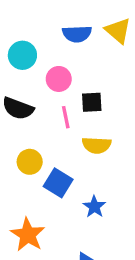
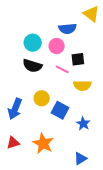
blue semicircle: (77, 34) -> (68, 29), moved
cyan circle: (22, 55) -> (33, 43), moved
pink line: (66, 117) -> (62, 69), turned -48

